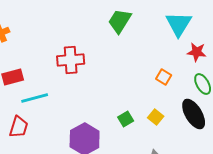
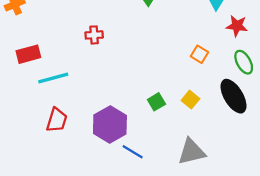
red cross: (71, 60) -> (94, 35), size x0.6
red trapezoid: (19, 127) -> (57, 120), moved

